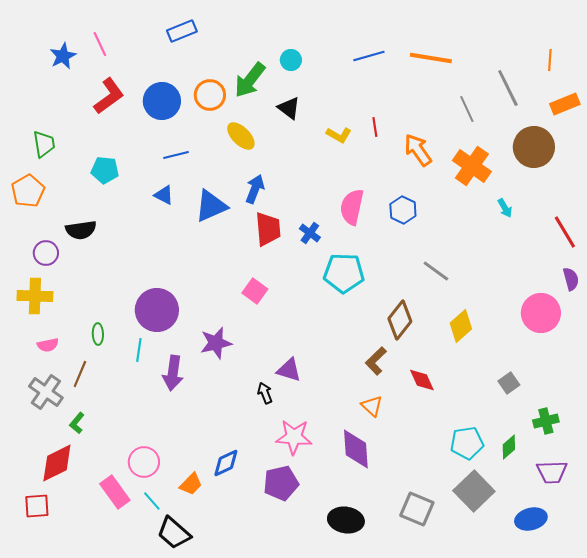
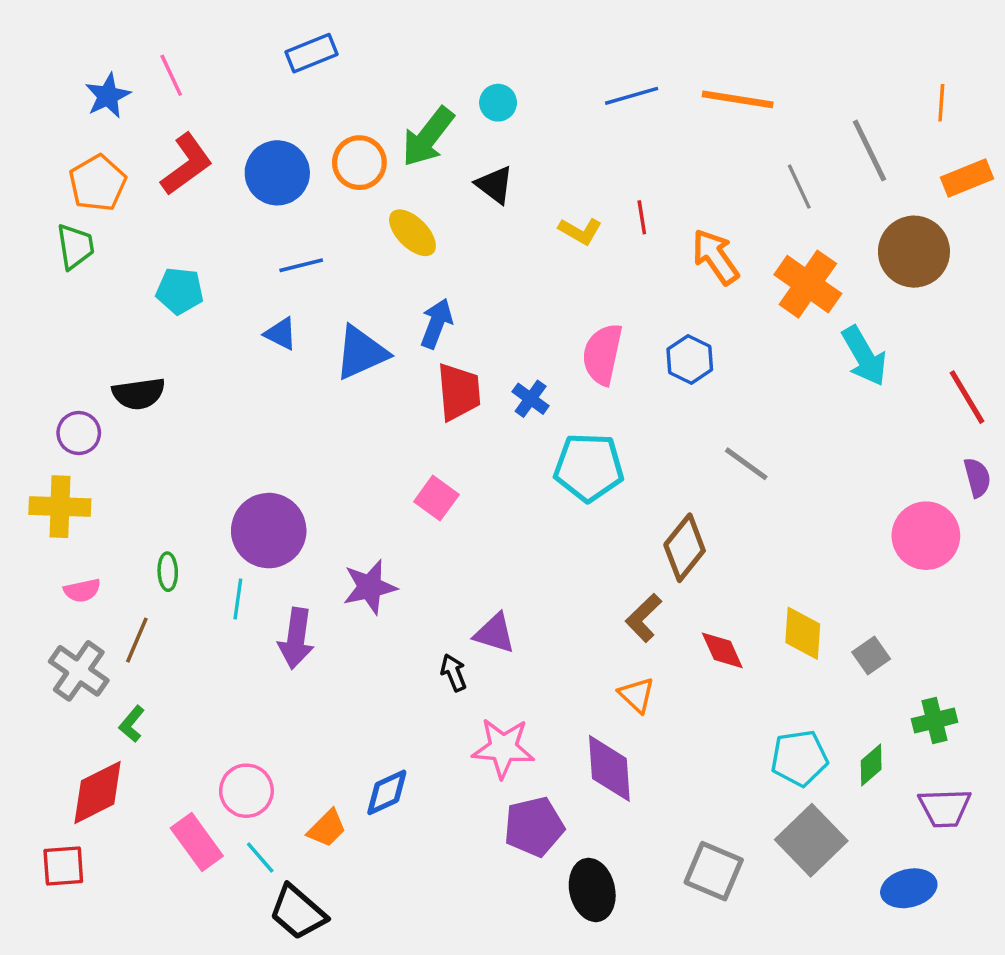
orange pentagon: (28, 191) -> (98, 183), moved
cyan arrow: (505, 208) -> (864, 356), size x1.8
yellow diamond: (461, 326) -> (803, 633), moved, turned -44
purple pentagon: (281, 483) -> (534, 827), moved
black ellipse: (346, 520) -> (592, 890), turned 68

